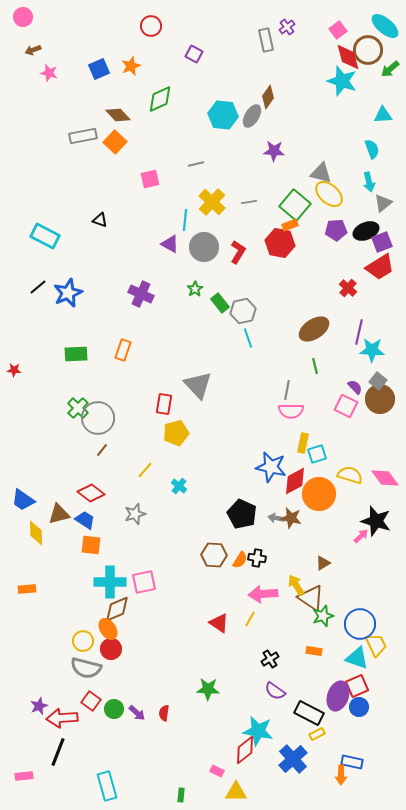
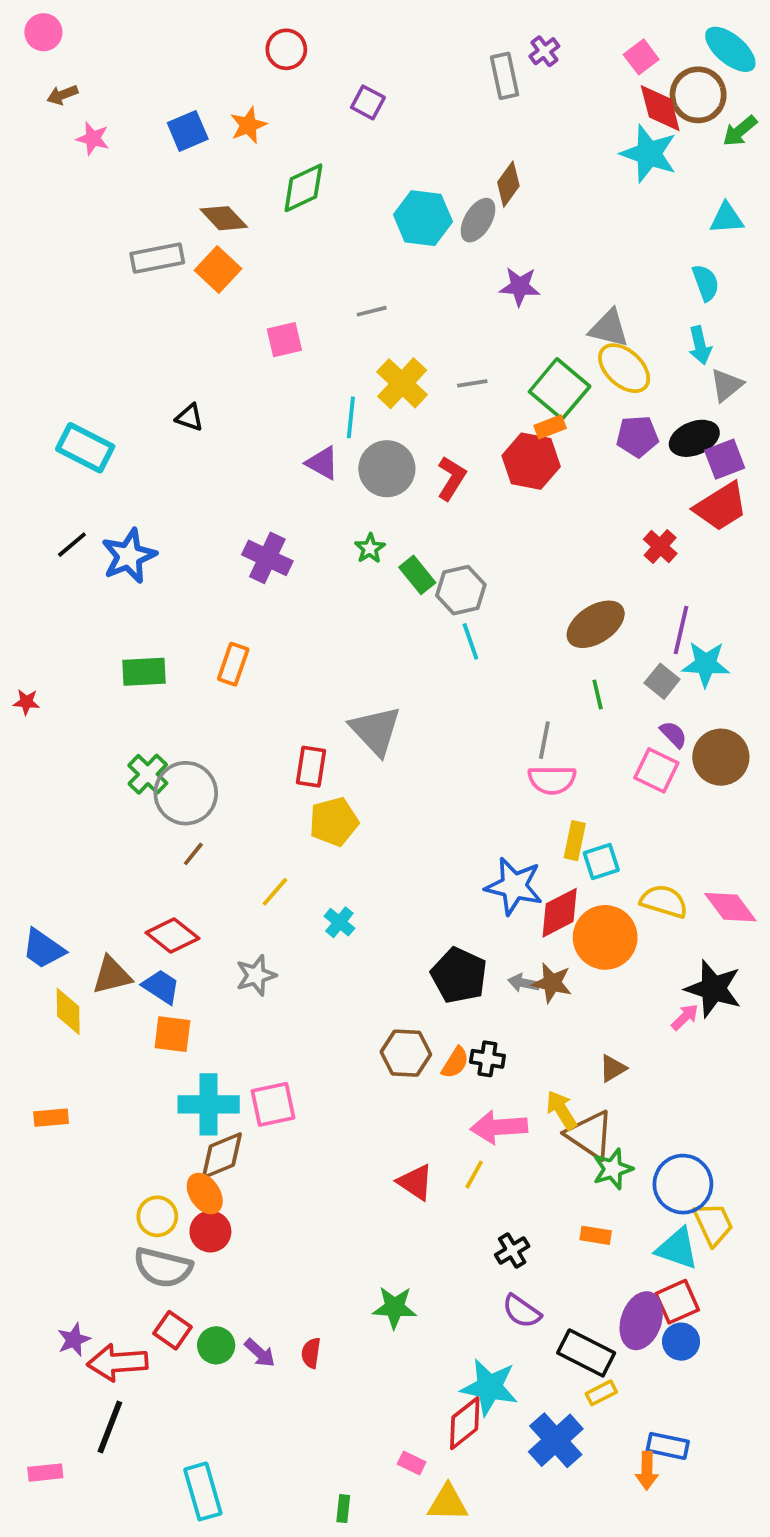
gray square: (378, 381) -> (662, 681), moved

